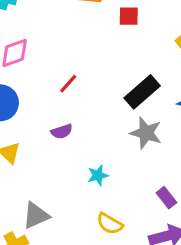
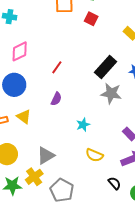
red square: (129, 16) -> (91, 19), turned 32
purple semicircle: (62, 131) -> (56, 99), turned -40

